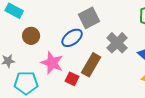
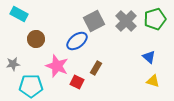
gray cross: (117, 43) -> (126, 21), moved
brown rectangle: (91, 65) -> (96, 68), size x0.6

